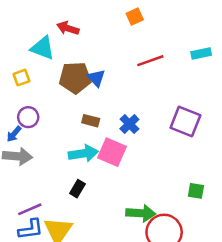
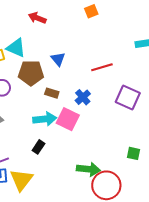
cyan triangle: (43, 48) -> (16, 48), moved
red line: (150, 61) -> (102, 67), moved
brown pentagon: (75, 78) -> (31, 73), moved

